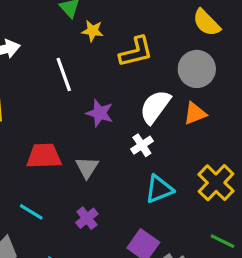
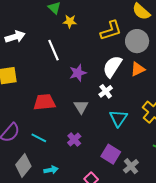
yellow L-shape: (136, 52) -> (111, 31), moved
purple star: (100, 113) -> (78, 73), turned -30
gray triangle: (87, 167) -> (81, 107), moved
cyan triangle: (159, 189) -> (118, 118), turned -30

